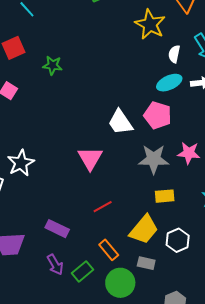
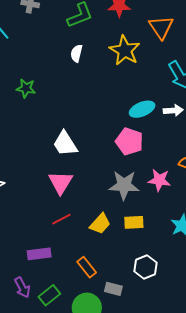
white semicircle: (174, 54) -> (77, 53), moved
white trapezoid: (120, 122) -> (65, 144), moved
red line: (103, 207) -> (61, 219), moved
purple rectangle: (57, 229) -> (39, 254), moved, turned -35
yellow trapezoid: (144, 229) -> (100, 224), moved, size x0.7
orange rectangle: (109, 250) -> (87, 267), moved

